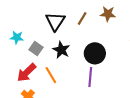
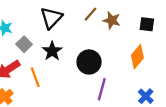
brown line: (82, 19) -> (90, 14), moved
purple line: (90, 77) -> (102, 89), moved

